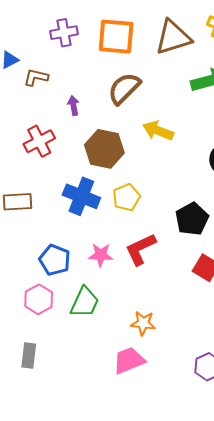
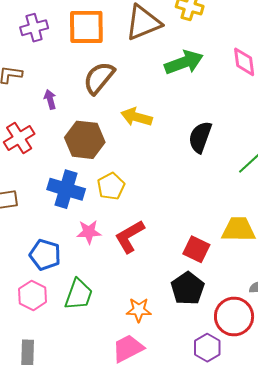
black pentagon: (192, 219) -> (188, 288), moved
pink star: (101, 255) -> (89, 232), moved

